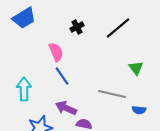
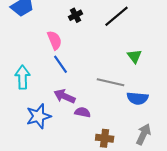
blue semicircle: (139, 110) -> (138, 98), size x1.5

